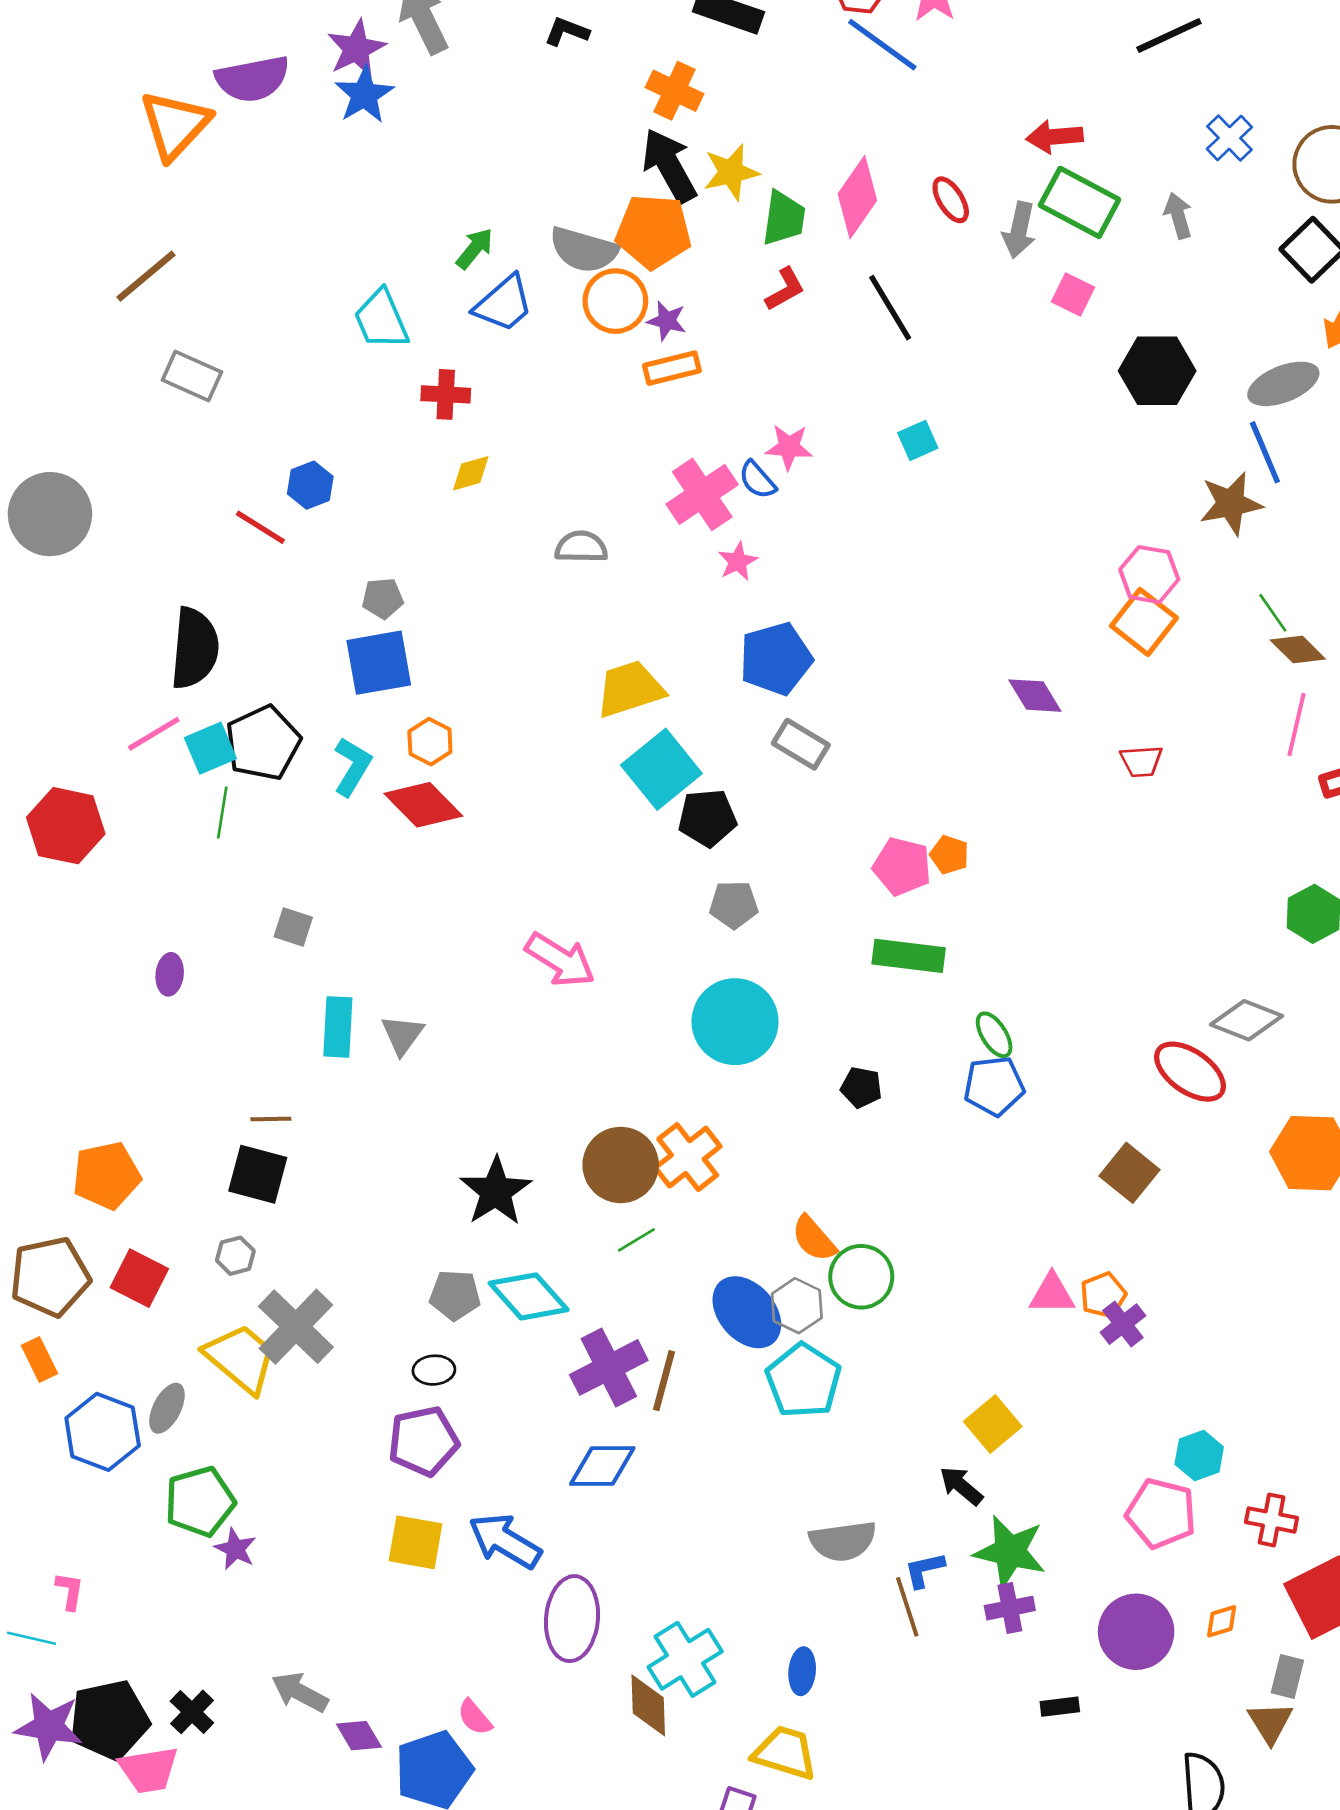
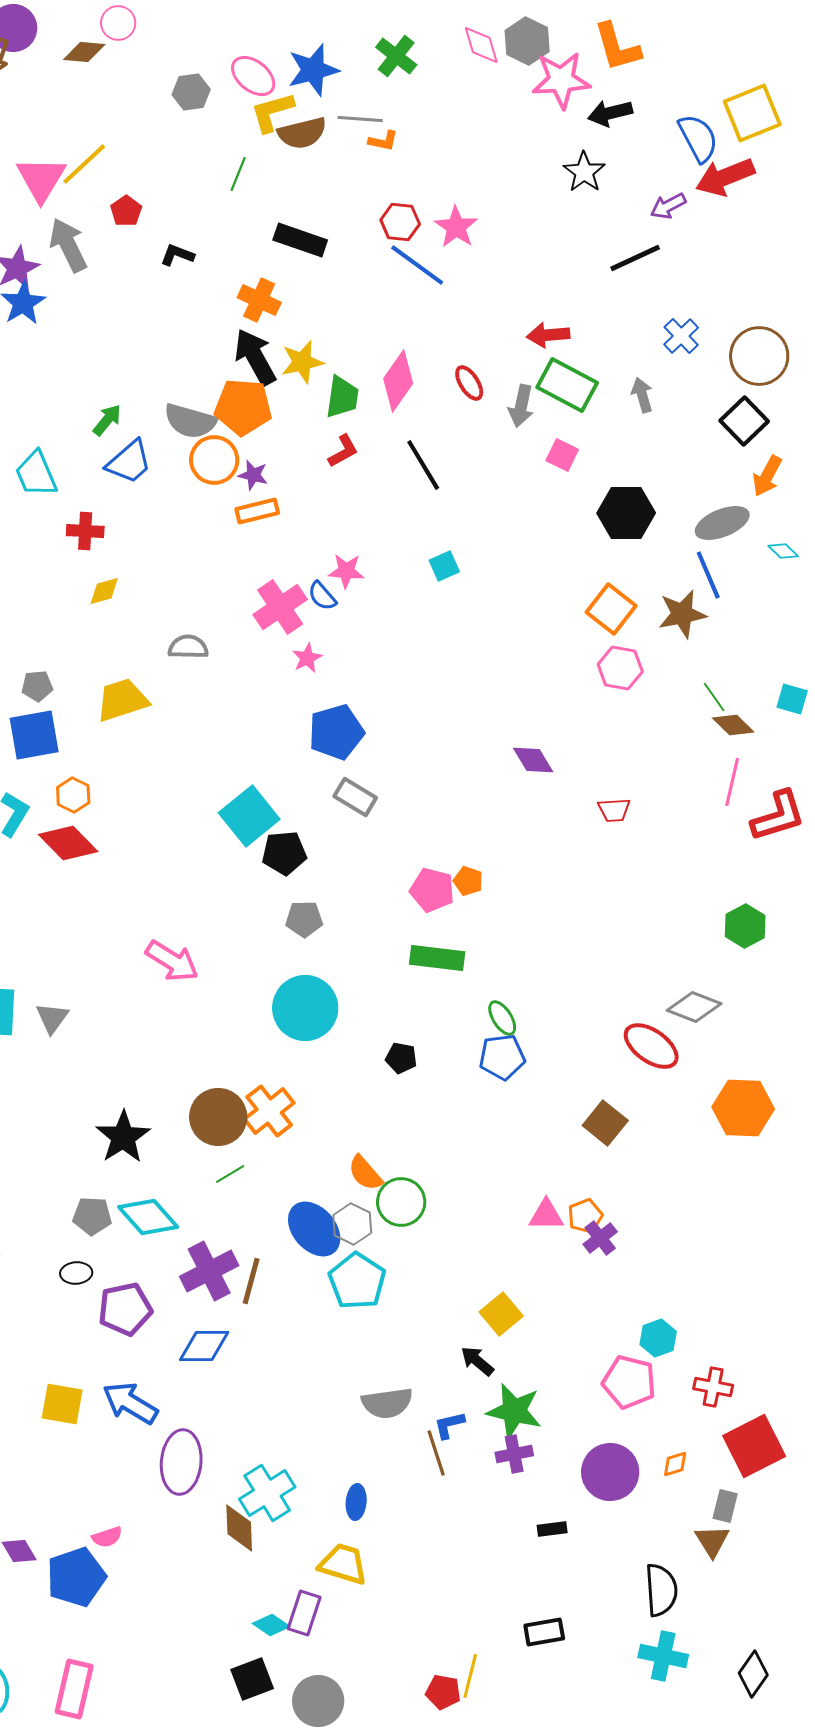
orange square: (1144, 622) -> (611, 609), moved
yellow trapezoid: (630, 689) -> (122, 700), moved
purple pentagon: (423, 1441) -> (125, 1309), moved
pink semicircle: (475, 1717) -> (107, 1537), turned -68

